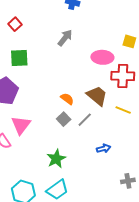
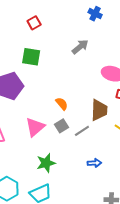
brown trapezoid: (97, 96) -> (99, 110), turned 40
orange semicircle: (67, 99) -> (62, 104), moved
pink triangle: (21, 125) -> (35, 127), moved

